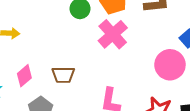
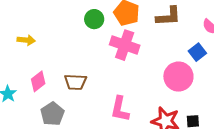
pink cross: (113, 34) -> (125, 45), turned -32

